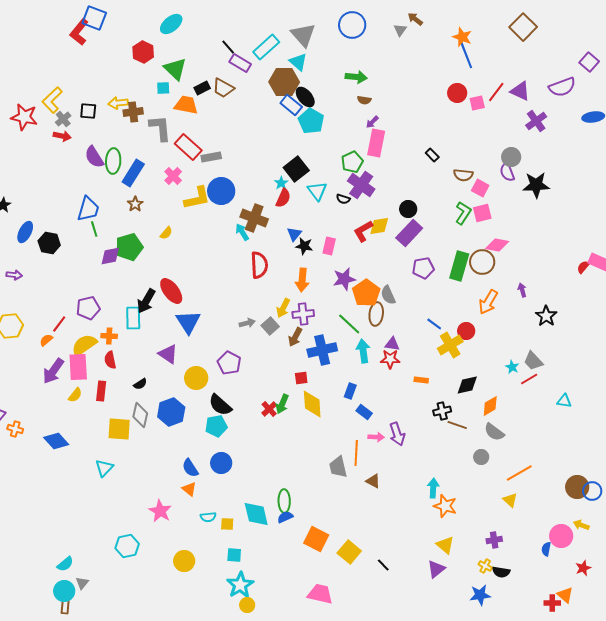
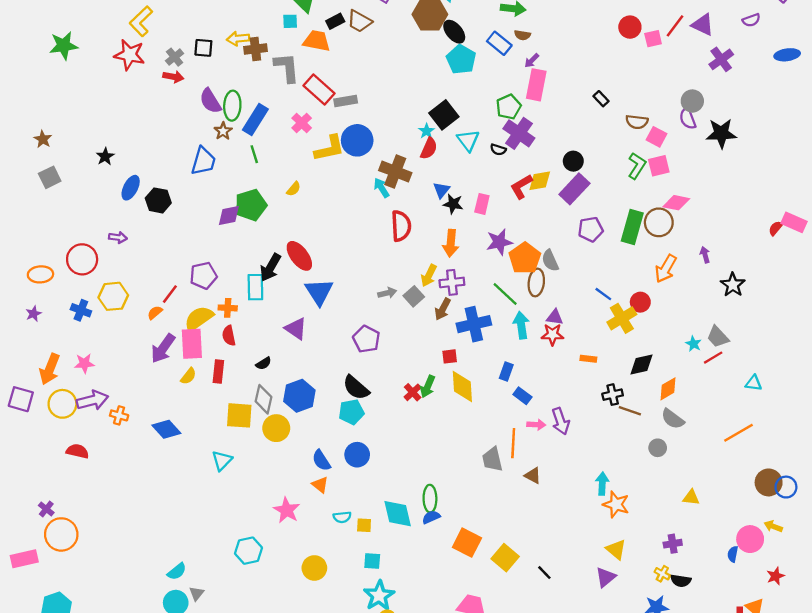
purple semicircle: (562, 87) -> (751, 20), size x0.6
yellow L-shape: (52, 100) -> (141, 21), moved
blue rectangle: (291, 105) -> (499, 43), moved
brown star: (135, 204) -> (223, 131), moved
green line: (94, 229) -> (254, 154), moved
yellow circle: (196, 378) -> (276, 428), moved
orange line: (519, 473) -> (739, 433), moved
yellow triangle: (510, 500) -> (691, 497), turned -35

